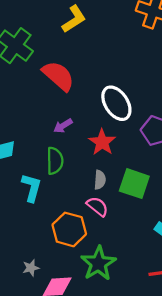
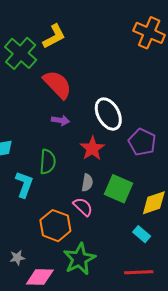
yellow L-shape: (74, 19) -> (54, 37), moved
purple arrow: (63, 126) -> (60, 120), moved, turned -144

